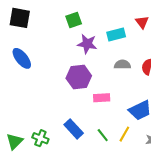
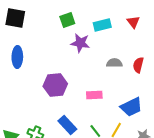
cyan rectangle: (116, 35) -> (102, 25), moved
blue ellipse: (22, 58) -> (17, 57), turned 40
purple hexagon: (79, 77) -> (55, 85), moved

